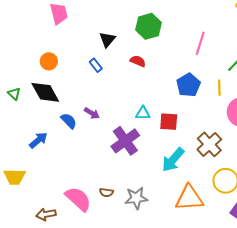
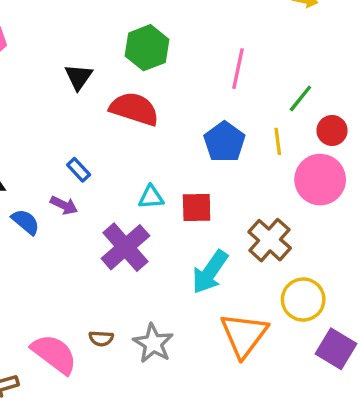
red semicircle: (138, 61) -> (134, 109), size x1.8
blue rectangle: (96, 65) -> (79, 170), moved
gray star: (136, 198) -> (153, 343), turned -30
orange triangle: (189, 198) -> (244, 335), turned -44

